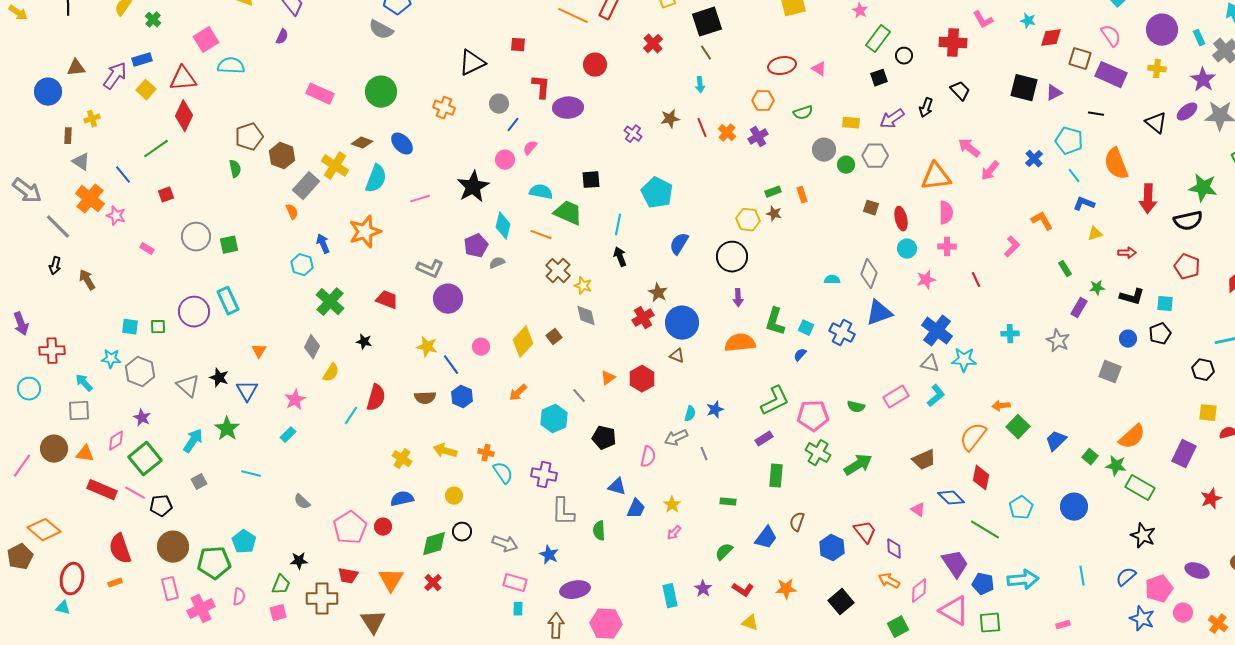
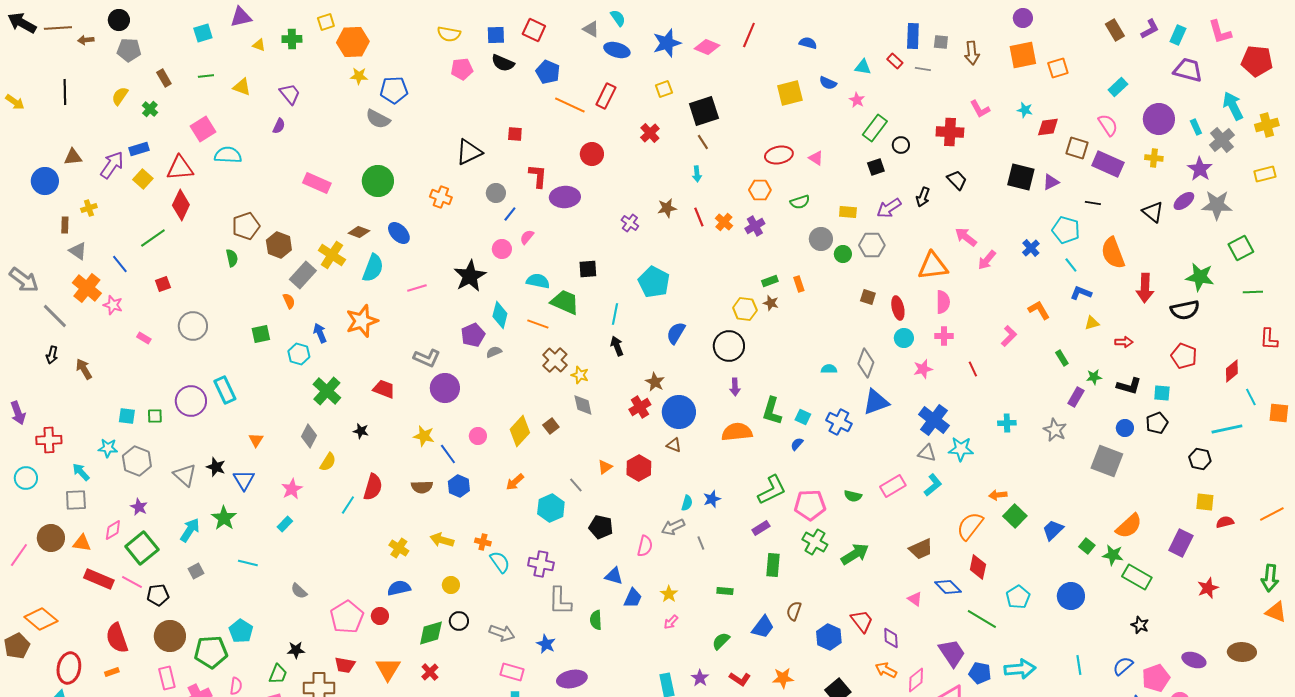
green square: (229, 245) -> (261, 334), moved
gray square: (1110, 372) -> (1107, 461), size x1.4
black star: (1143, 536) -> (1140, 625), size x0.7

